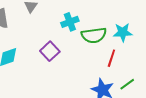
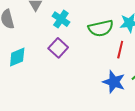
cyan cross: (70, 22) -> (61, 19), moved, turned -30

